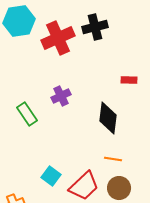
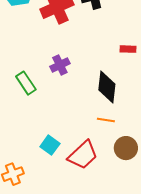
orange line: (113, 159) -> (106, 120), moved
brown circle: (119, 188) -> (126, 148), moved

